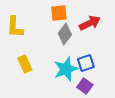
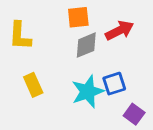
gray diamond: (65, 34) -> (86, 45), turned 30
purple square: (85, 86) -> (134, 114), moved

